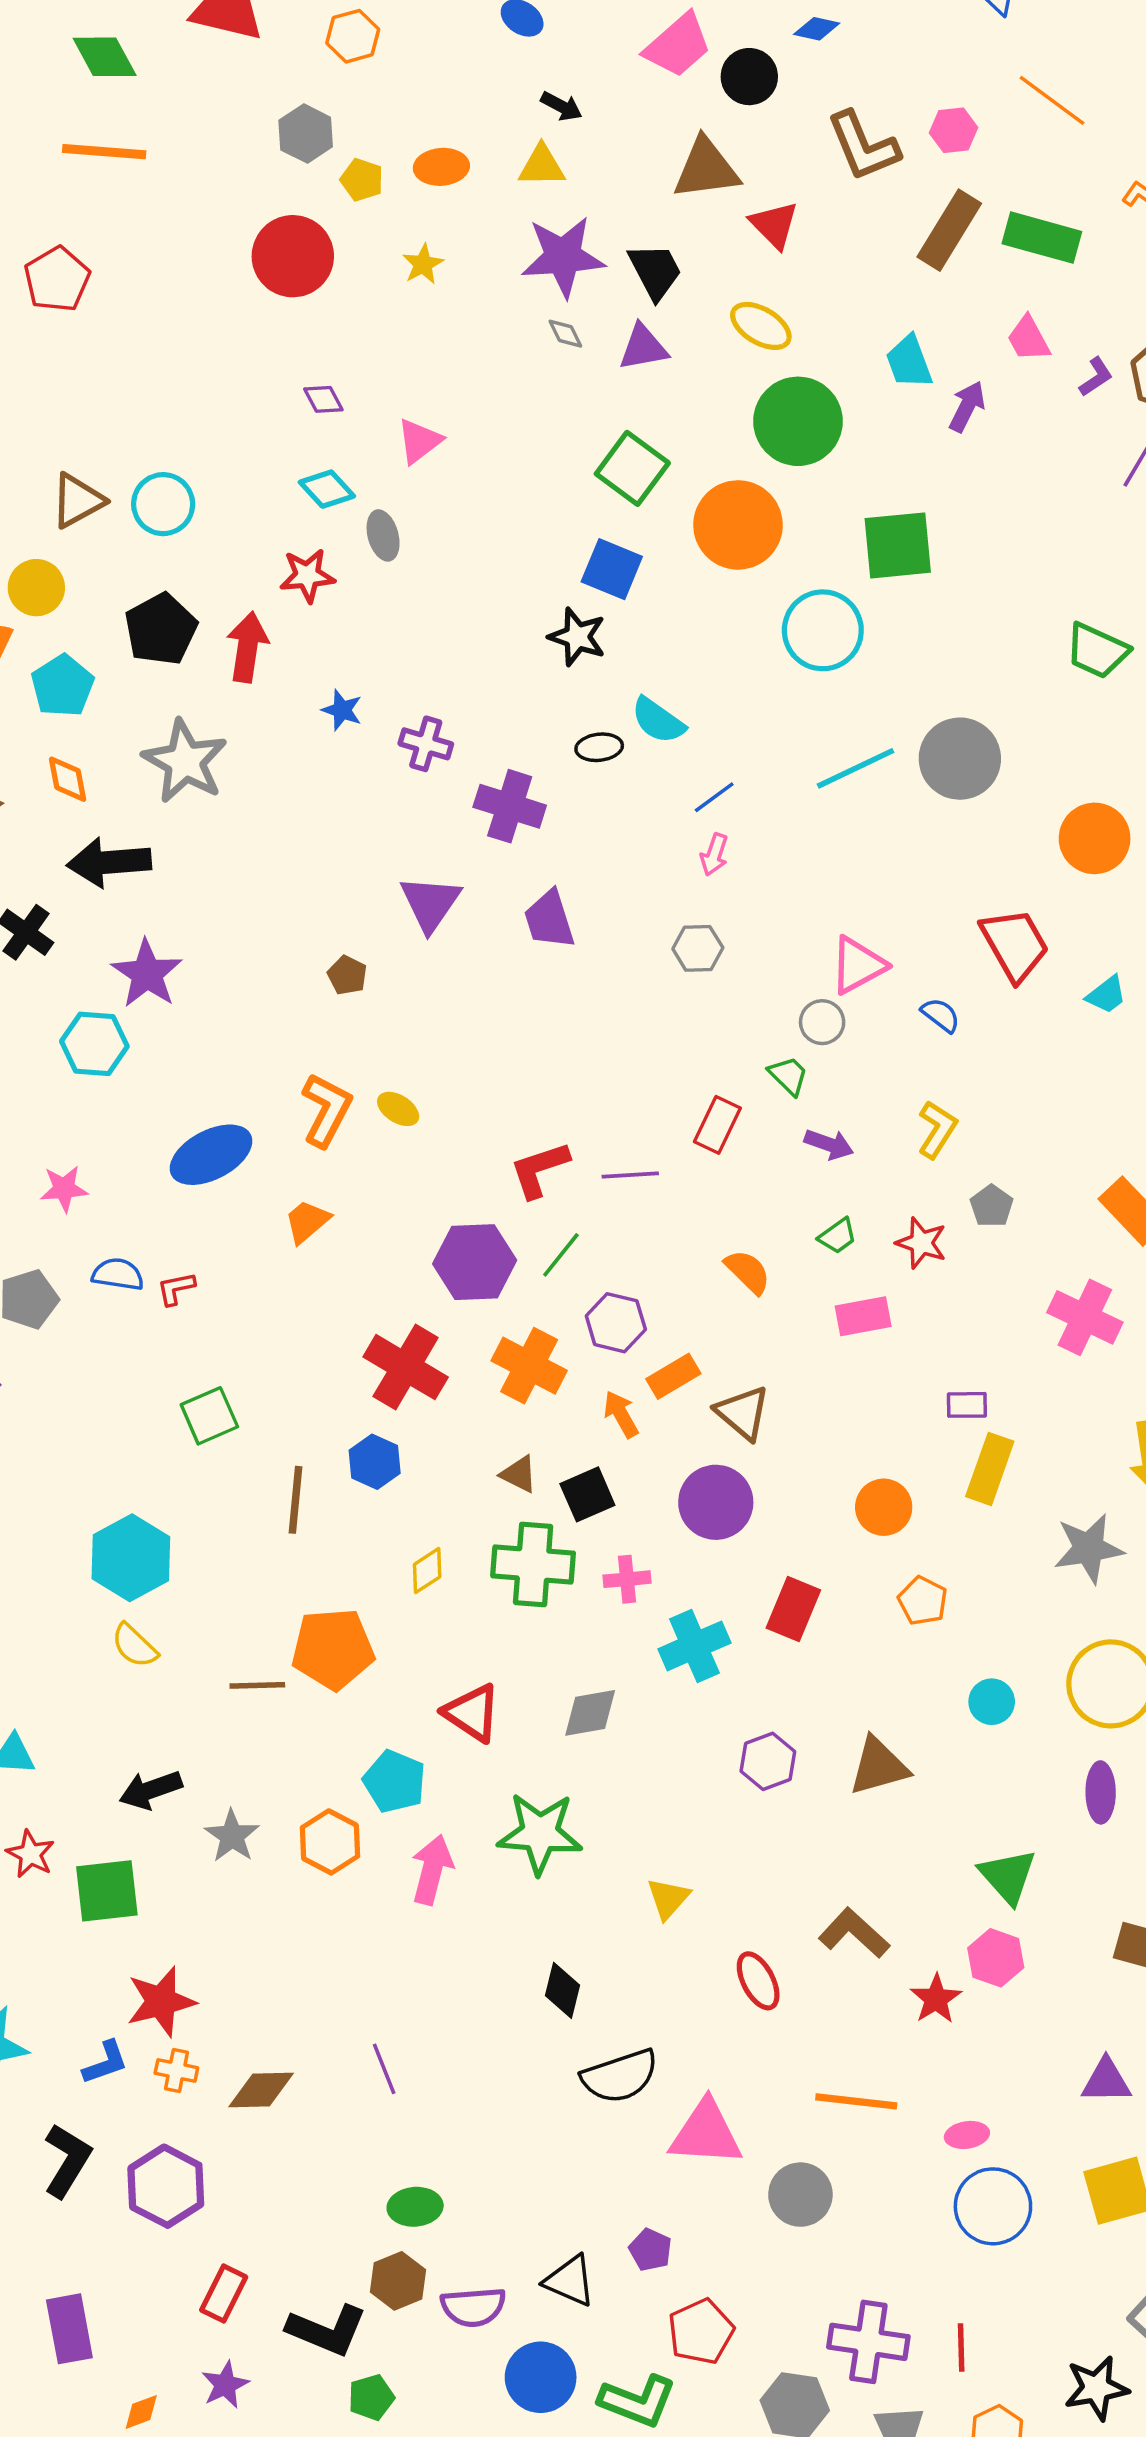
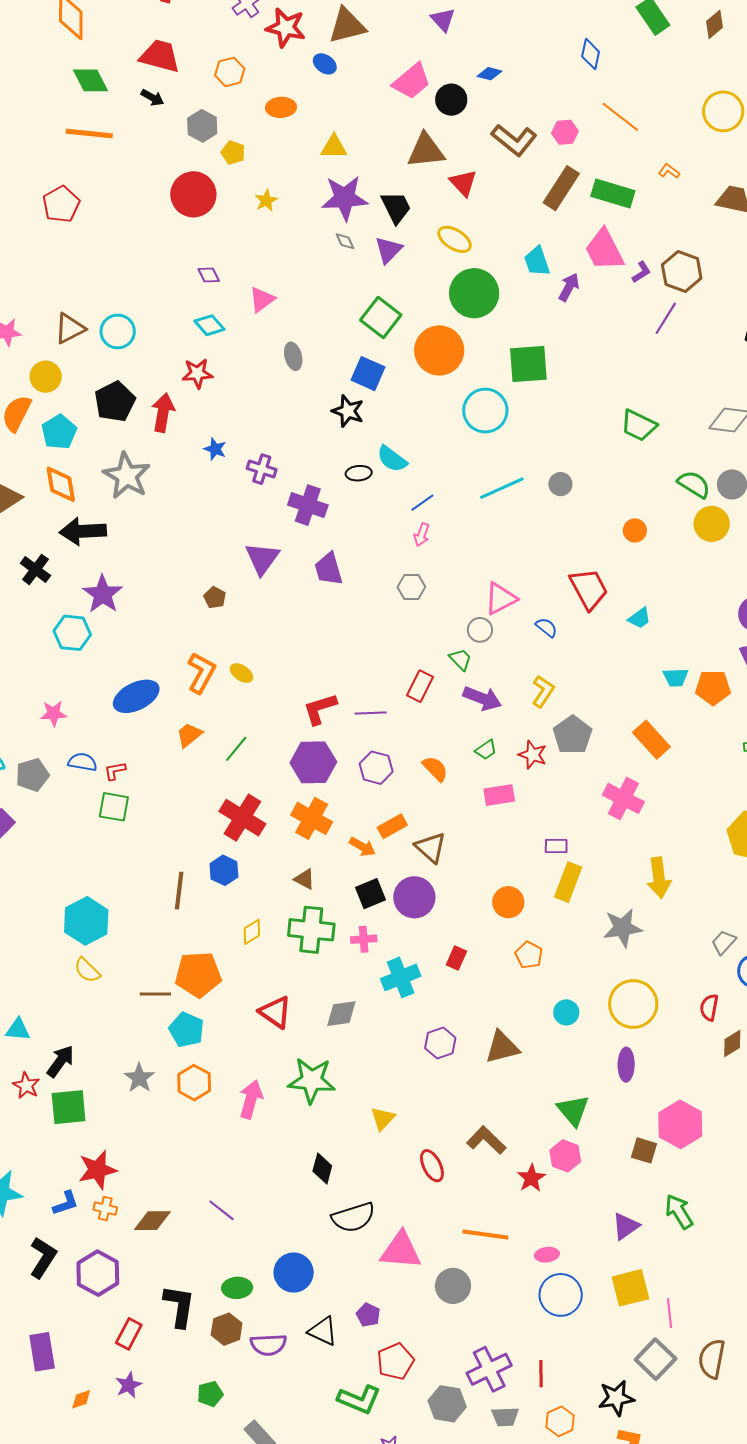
black arrow: (561, 106) -> (152, 98), moved
brown L-shape: (863, 146) -> (514, 140), turned -30
orange ellipse: (441, 167) -> (281, 107), moved
pink trapezoid: (1028, 339) -> (604, 250), size x1.6
purple triangle: (643, 347) -> (388, 250), turned -36
gray ellipse: (383, 535) -> (293, 356), moved
gray circle: (960, 759) -> (560, 484), size x0.5
orange diamond: (68, 779) -> (61, 484), size x1.4
orange circle: (1095, 838) -> (635, 530), size x0.6
purple arrow: (829, 1144) -> (482, 698), size x1.4
gray pentagon: (992, 1206) -> (573, 735), size x1.6
green line: (561, 1255) -> (236, 749), moved
purple hexagon: (475, 1262) -> (313, 762), moved
purple hexagon: (616, 1323) -> (376, 768), moved
orange arrow: (621, 1414) -> (362, 847), turned 148
green square: (209, 1416) -> (114, 807), moved, turned 32
black square: (587, 1494) -> (371, 894), moved
red rectangle: (793, 1609) -> (456, 958), size x0.7
cyan pentagon: (395, 1781) -> (186, 1030), moved
black arrow: (151, 1790) -> (60, 1061), moved, turned 144
purple line: (384, 2069) -> (221, 1210), turned -32
purple triangle: (1106, 2081) -> (626, 1226), turned -36
black L-shape: (327, 2330) -> (179, 1306), moved, turned -105
purple cross: (868, 2342) -> (489, 1369), turned -36
blue circle: (541, 2377) -> (294, 1273), moved

